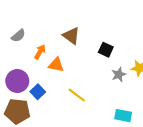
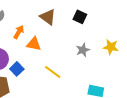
black square: (106, 50) -> (80, 17), moved
gray star: (119, 75) -> (83, 50), moved

